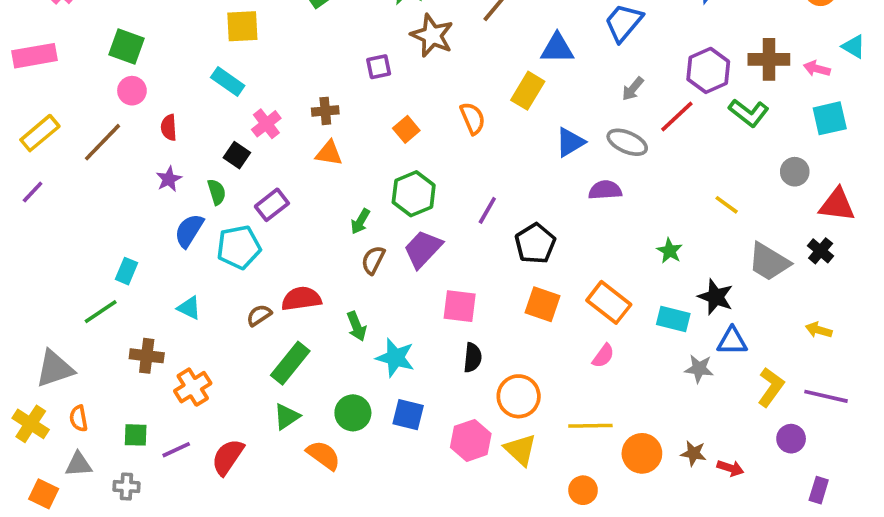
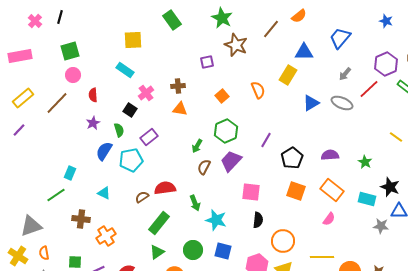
green square: (126, 47) -> (70, 51), turned -36
purple semicircle: (605, 190) -> (330, 155), moved

